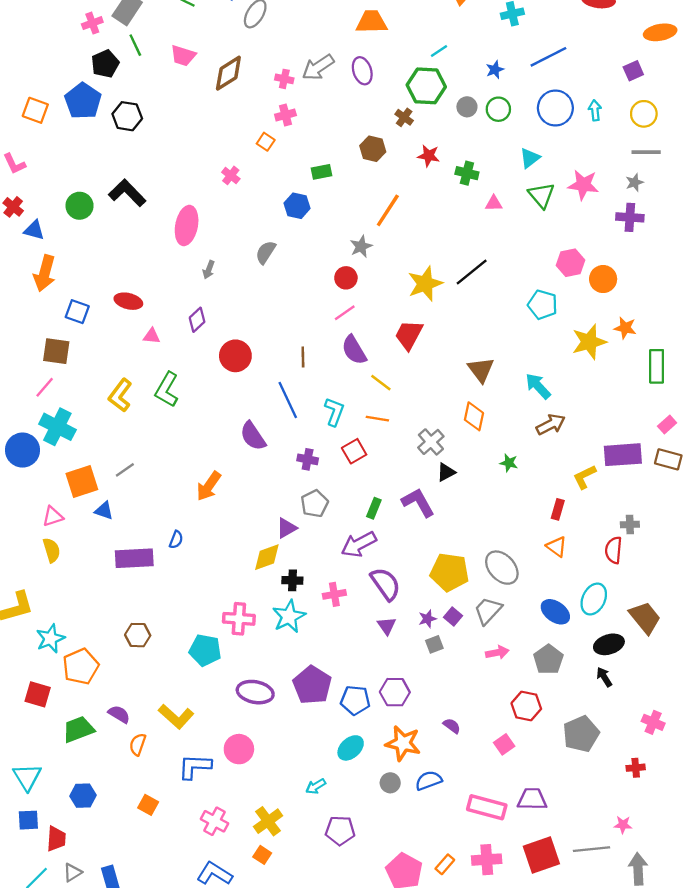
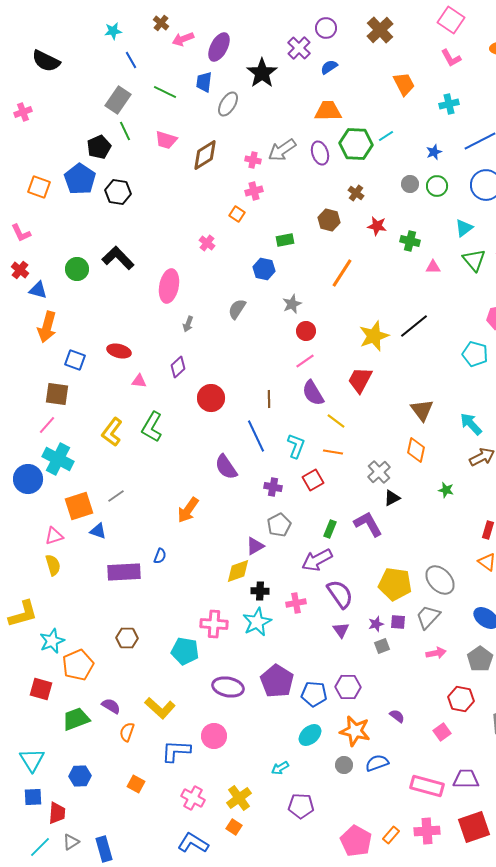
pink cross: (92, 23) -> (23, 112), moved
green hexagon: (426, 86) -> (356, 144), moved
gray star: (361, 246) -> (292, 304), moved
purple square: (453, 616) -> (398, 622), turned -35

